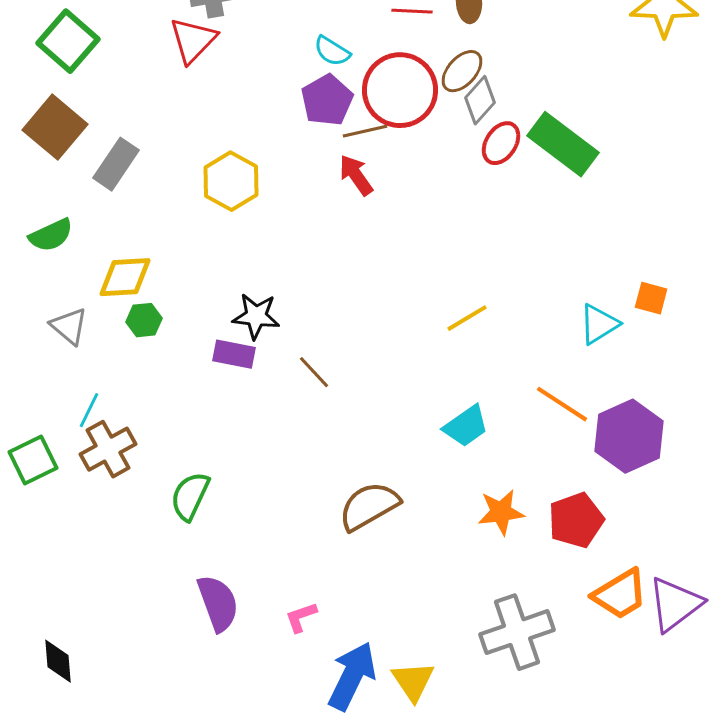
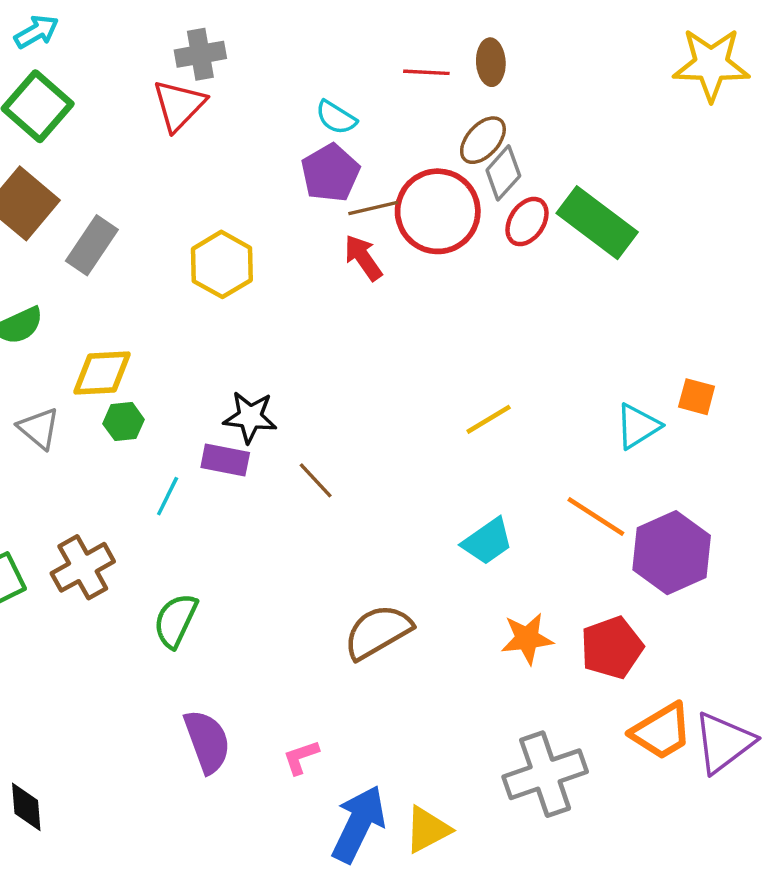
red circle: (400, 90) -> (438, 211), moved
cyan line: (89, 410) -> (168, 496), moved
yellow triangle: (413, 681) -> (428, 830), turned 36

